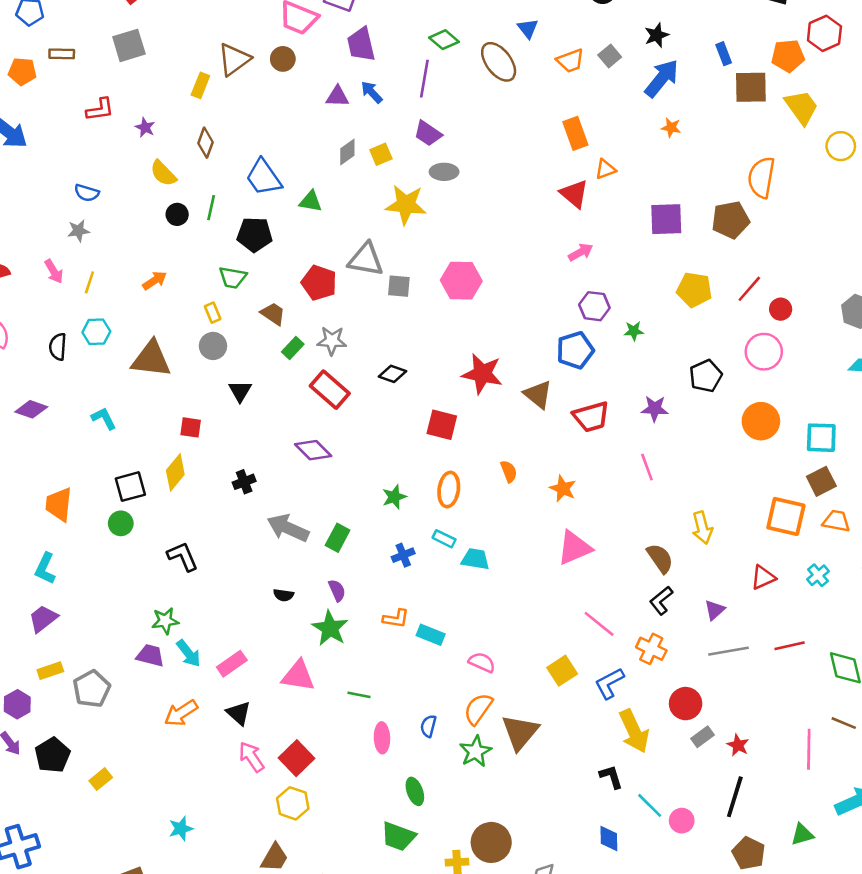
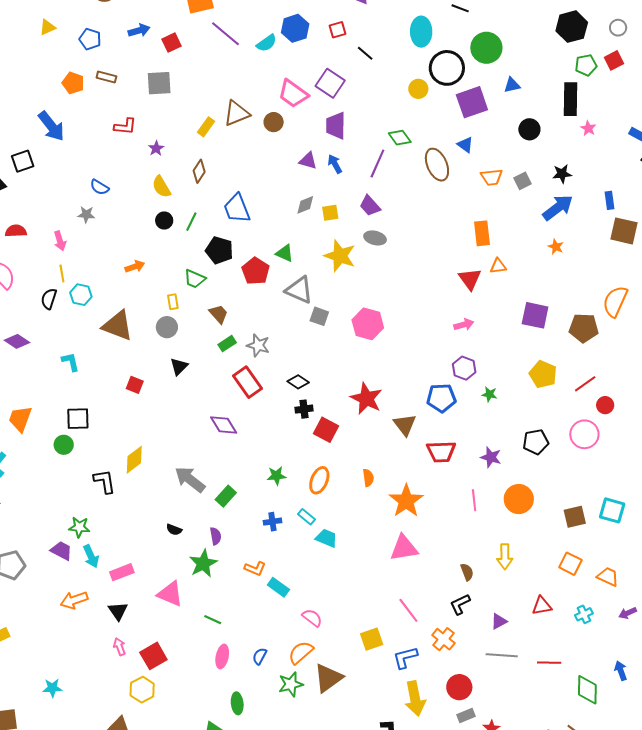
blue triangle: (528, 29) -> (465, 145), turned -30
green triangle: (311, 201) -> (285, 253), moved
yellow line: (89, 282) -> (62, 273), moved, turned -42
red pentagon: (319, 283) -> (256, 271), moved
orange circle: (761, 421) -> (519, 499), moved
yellow diamond: (175, 472) -> (134, 460), moved
brown square: (821, 481) -> (575, 517), moved
black cross: (244, 482) -> (304, 409), moved
orange star: (563, 489) -> (406, 501), size x1.6
orange square: (786, 516) -> (570, 564), size x0.7
brown semicircle: (660, 558) -> (467, 572), size x0.7
pink arrow: (252, 757) -> (119, 647), size x0.7

